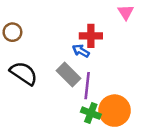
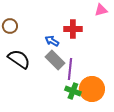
pink triangle: (126, 12) -> (101, 10), turned 48
blue arrow: (81, 51) -> (52, 41), moved

